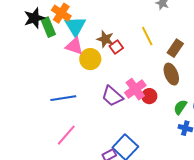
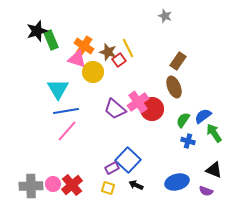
orange cross: (61, 13) -> (84, 46), moved
cyan triangle: (75, 26) -> (58, 89), moved
yellow line: (147, 36) -> (128, 48), moved
red circle: (149, 96) -> (152, 109), size x1.5
pink line: (66, 135) -> (67, 131), moved

